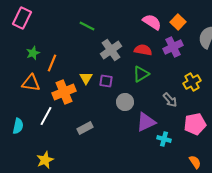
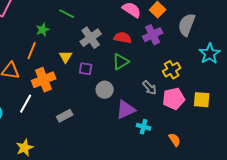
green star: (33, 53) -> (43, 30), moved
yellow triangle: (86, 78) -> (66, 57), moved
pink pentagon: (195, 124) -> (174, 99), moved
orange semicircle: (195, 162) -> (175, 140), moved

